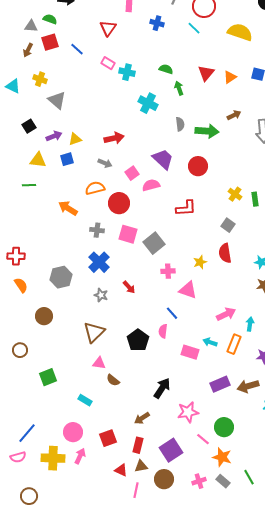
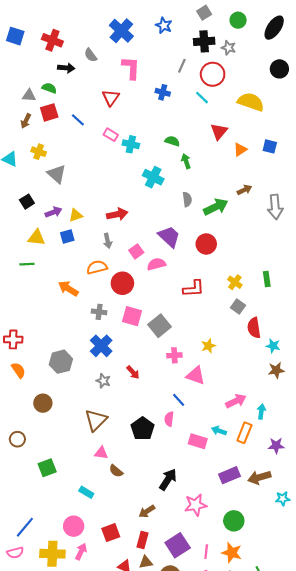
red triangle: (206, 73) -> (219, 132), moved
green arrow: (207, 131) -> (216, 207), turned -30
gray arrow: (105, 163) -> (108, 241), turned 56
yellow cross: (235, 194) -> (235, 282), moved
red semicircle: (225, 253) -> (254, 328), moved
pink line: (203, 439) -> (206, 552), moved, turned 56

